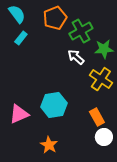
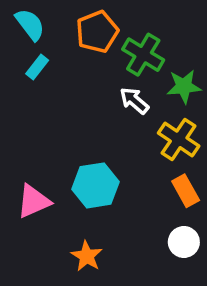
green cross: (81, 31) -> (143, 55), turned -30
orange rectangle: (97, 117) -> (186, 191), moved

